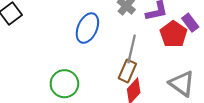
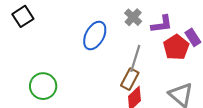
green circle: (64, 84) -> (43, 86), moved

